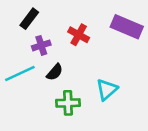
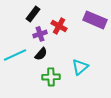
black rectangle: (29, 19) -> (33, 14), moved
purple cross: (41, 45) -> (40, 34), moved

